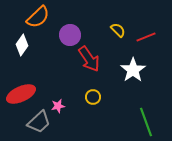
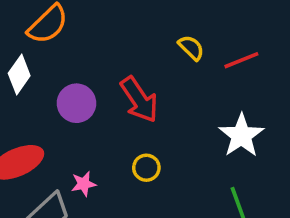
purple circle: (70, 35) -> (76, 103), moved
white star: (133, 70) -> (241, 135), moved

